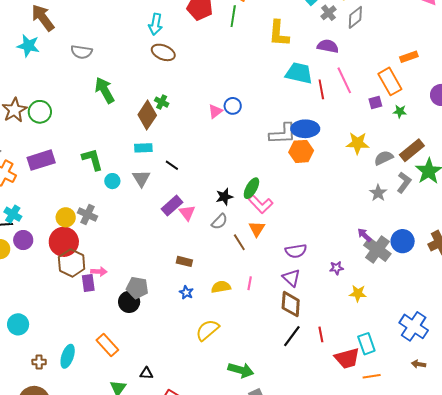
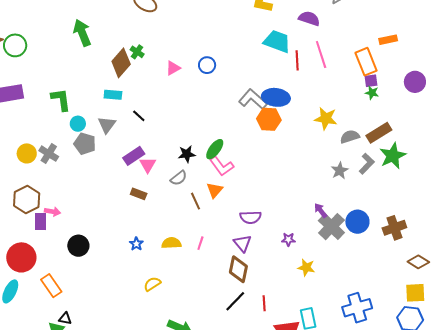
purple square: (375, 102) -> (371, 81), moved
pink triangle: (215, 111) -> (173, 68), moved
gray L-shape: (283, 134) -> (253, 99), turned -144
red circle: (64, 242) -> (21, 257), moved
brown rectangle: (184, 261) -> (139, 194), moved
gray pentagon: (137, 288) -> (85, 144), moved
blue cross: (414, 326) -> (357, 308), turned 32
yellow semicircle: (207, 330) -> (152, 284), size x0.7
black triangle: (146, 373) -> (65, 319), moved

